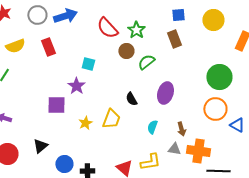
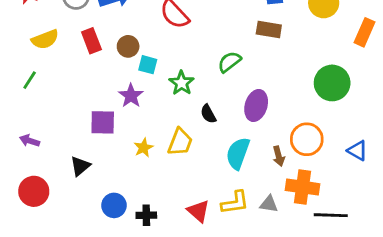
green star: (136, 30) -> (182, 83), moved
brown rectangle: (174, 39) -> (269, 29), turned -60
brown circle: (126, 51) -> (128, 46), moved
orange circle: (215, 109) -> (307, 139), moved
cyan semicircle: (152, 127) -> (238, 153), size x1.6
black triangle: (40, 146) -> (80, 166), moved
gray triangle: (174, 149) -> (269, 204), moved

